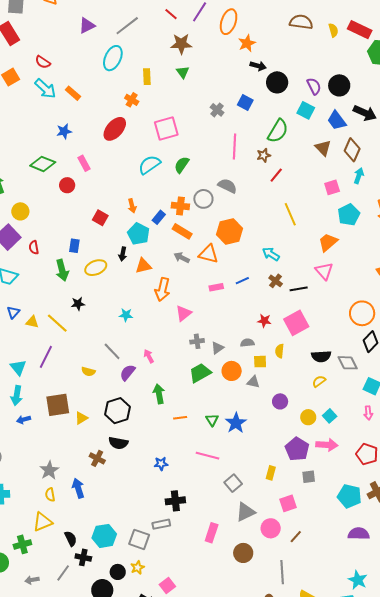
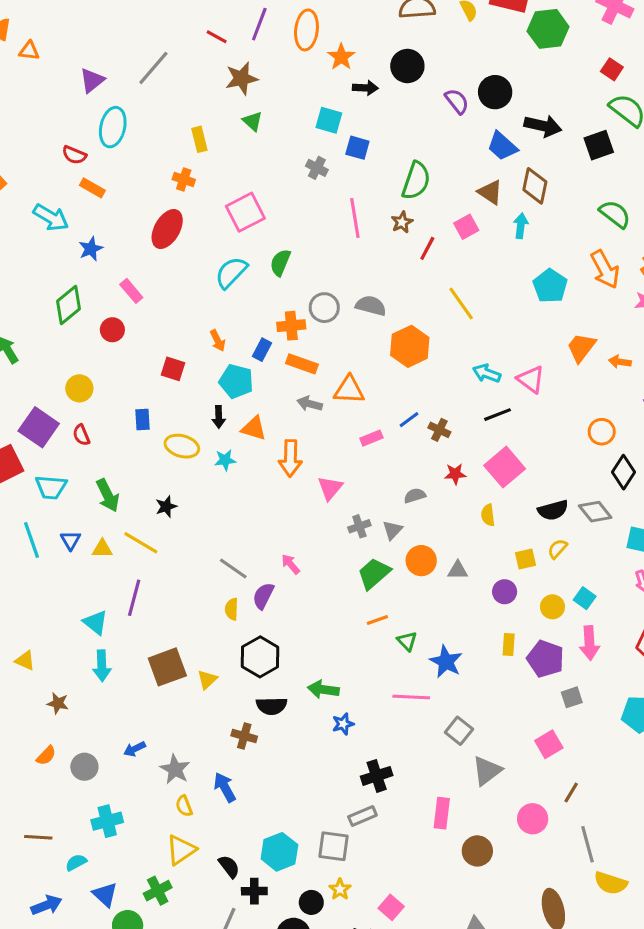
cyan ellipse: (113, 58) -> (113, 127), moved
red semicircle: (43, 62) -> (74, 155), moved
black circle: (277, 82) -> (407, 66), moved
cyan arrow: (45, 89) -> (51, 217), moved
cyan square: (306, 110) -> (329, 120), moved
green diamond: (43, 164) -> (68, 305), turned -50
cyan arrow: (359, 176) -> (521, 226), moved
gray semicircle: (227, 186) -> (371, 306), moved
pink square: (332, 187) -> (466, 227), moved
yellow circle: (20, 211) -> (79, 388), moved
orange hexagon: (230, 232) -> (410, 346), moved
orange trapezoid: (328, 242) -> (581, 347), moved
cyan arrow: (271, 254) -> (487, 373), moved
orange triangle: (143, 266) -> (254, 428), turned 42
yellow ellipse: (96, 268) -> (182, 446), turned 50
green arrow: (62, 270) -> (108, 495), moved
brown cross: (276, 281) -> (439, 430), moved
orange circle: (362, 313) -> (602, 432), size x0.7
cyan star: (126, 315) -> (225, 460), moved
gray semicircle: (247, 343) -> (415, 496), moved
yellow square: (260, 362) -> (526, 559), moved
yellow semicircle: (88, 372) -> (232, 609), moved, turned 88
green arrow: (159, 394) -> (323, 690), moved, turned -60
orange line: (180, 418) -> (377, 620), moved
blue arrow: (24, 420) -> (135, 749), moved
blue star: (236, 423) -> (446, 662), moved
pink arrow: (327, 445) -> (590, 643), turned 95
yellow rectangle: (271, 473) -> (509, 644), moved
pink circle: (271, 528) -> (533, 819), moved
brown circle: (243, 553) -> (477, 851), moved
gray line: (282, 572) -> (587, 844), moved

